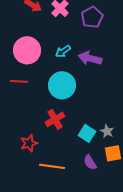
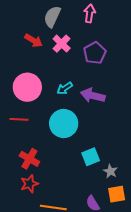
red cross: (55, 119) -> (29, 159), moved, turned -30
cyan square: (87, 133) -> (91, 157), moved, turned 36

